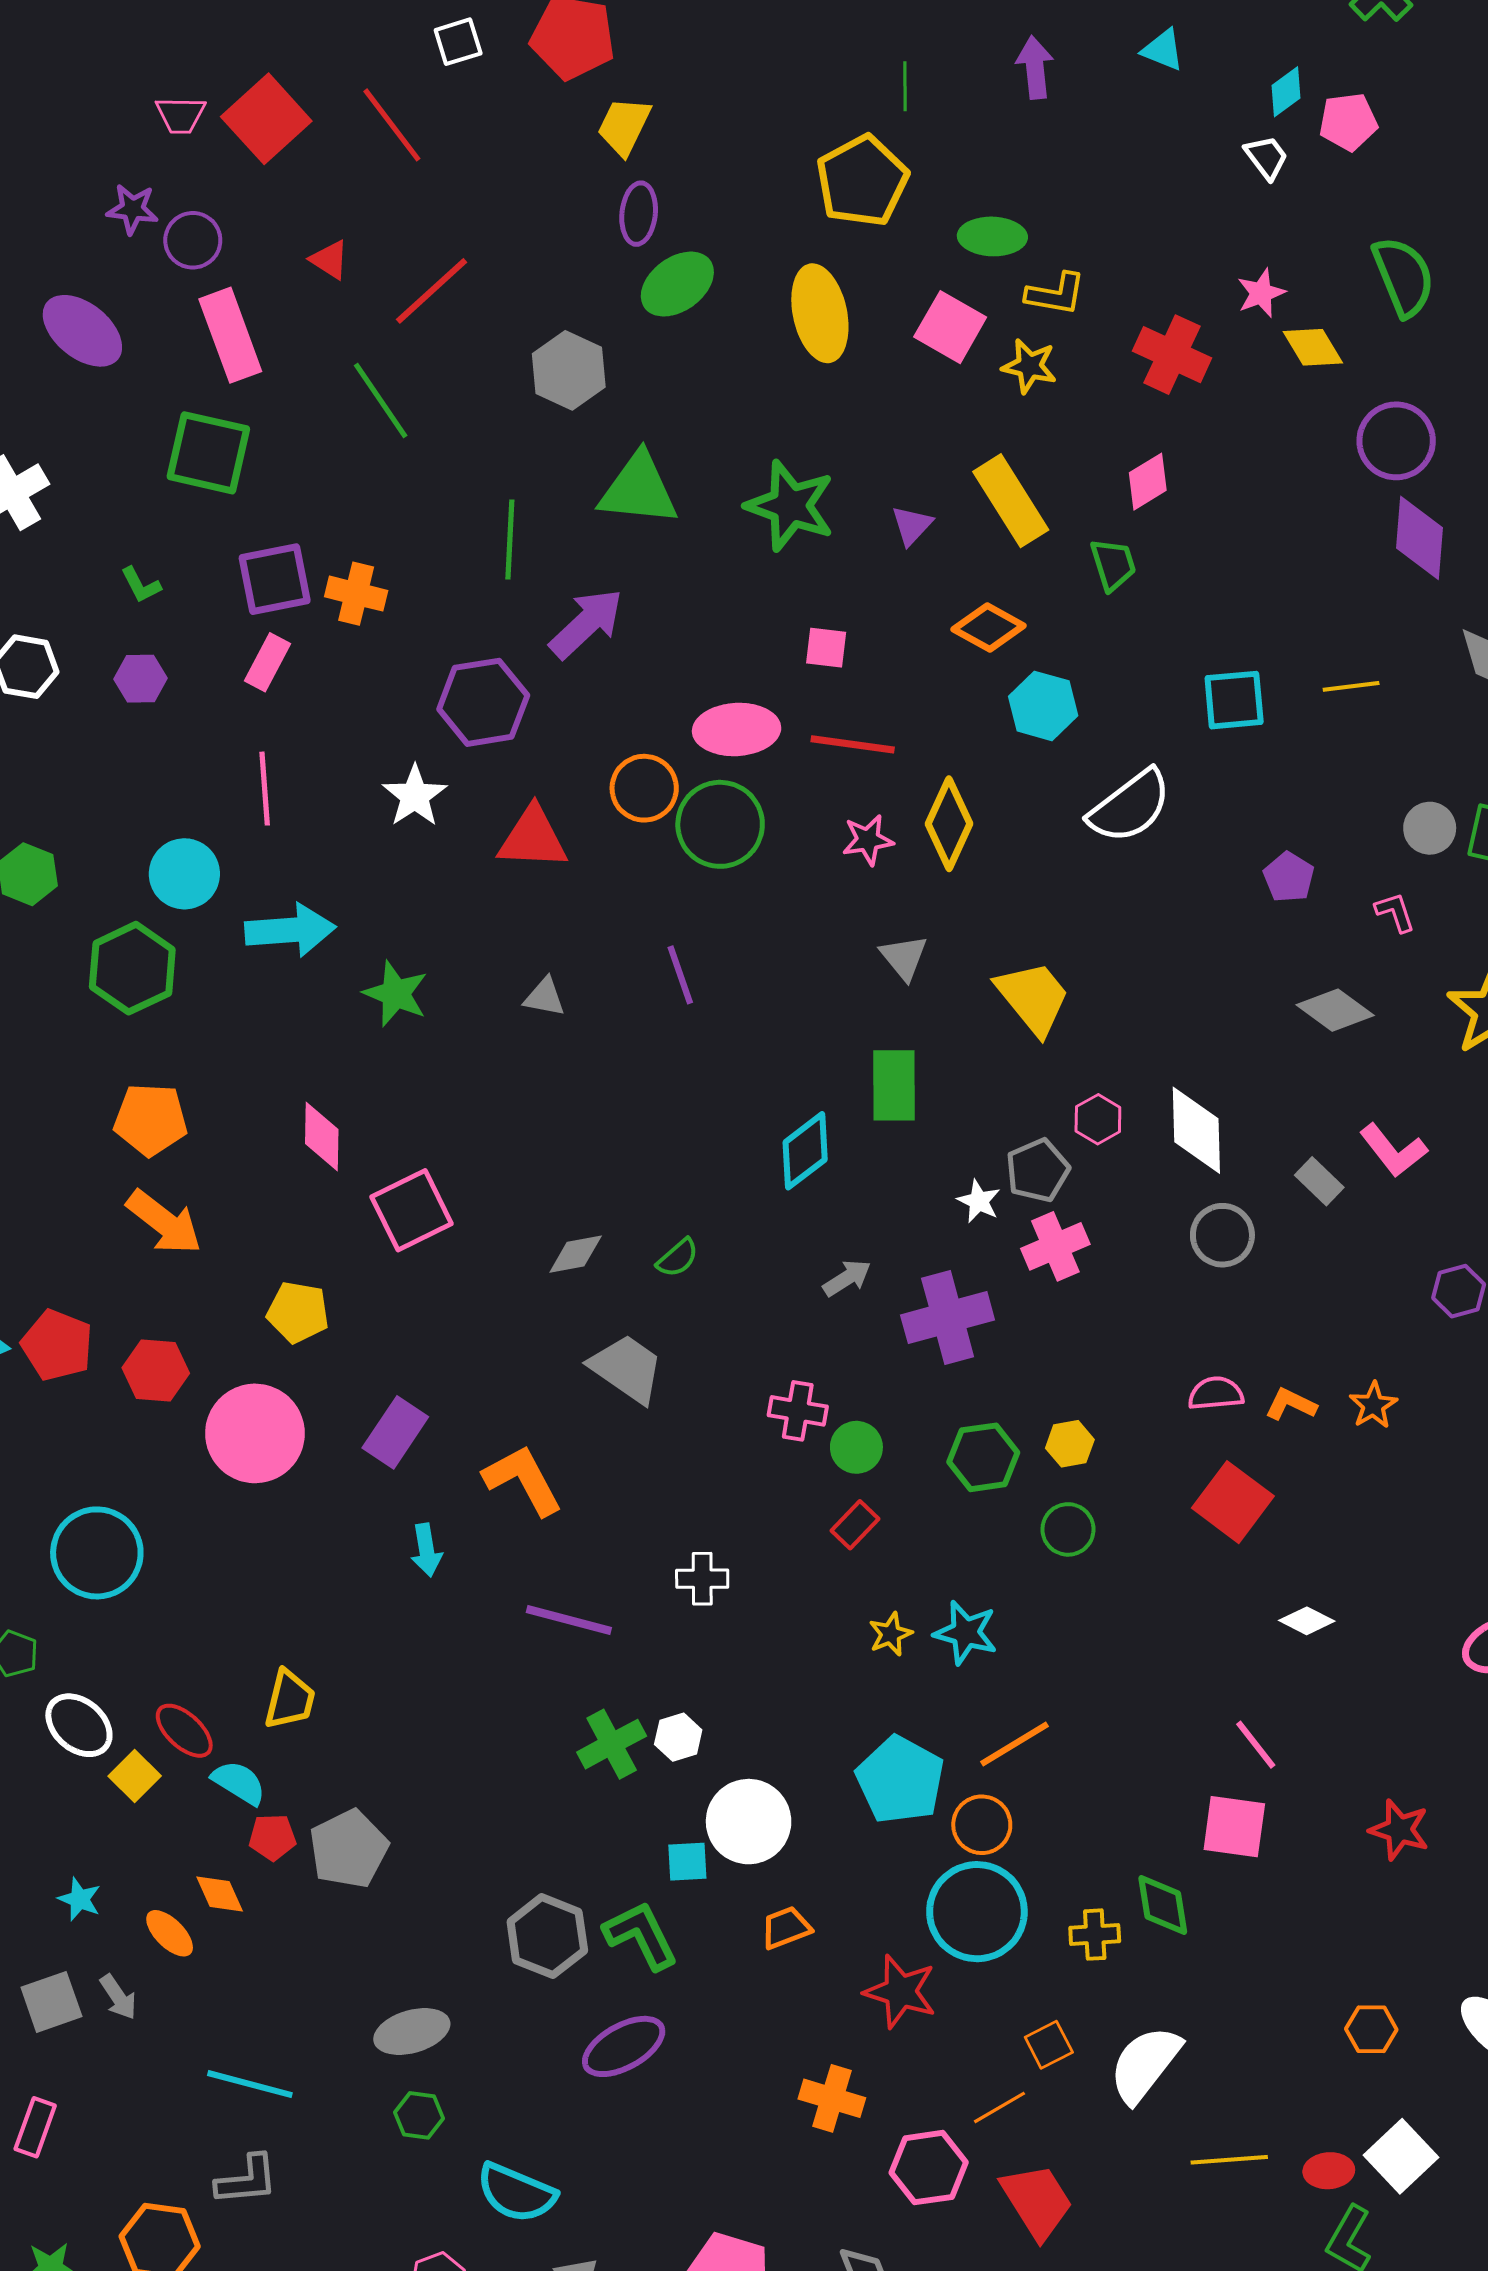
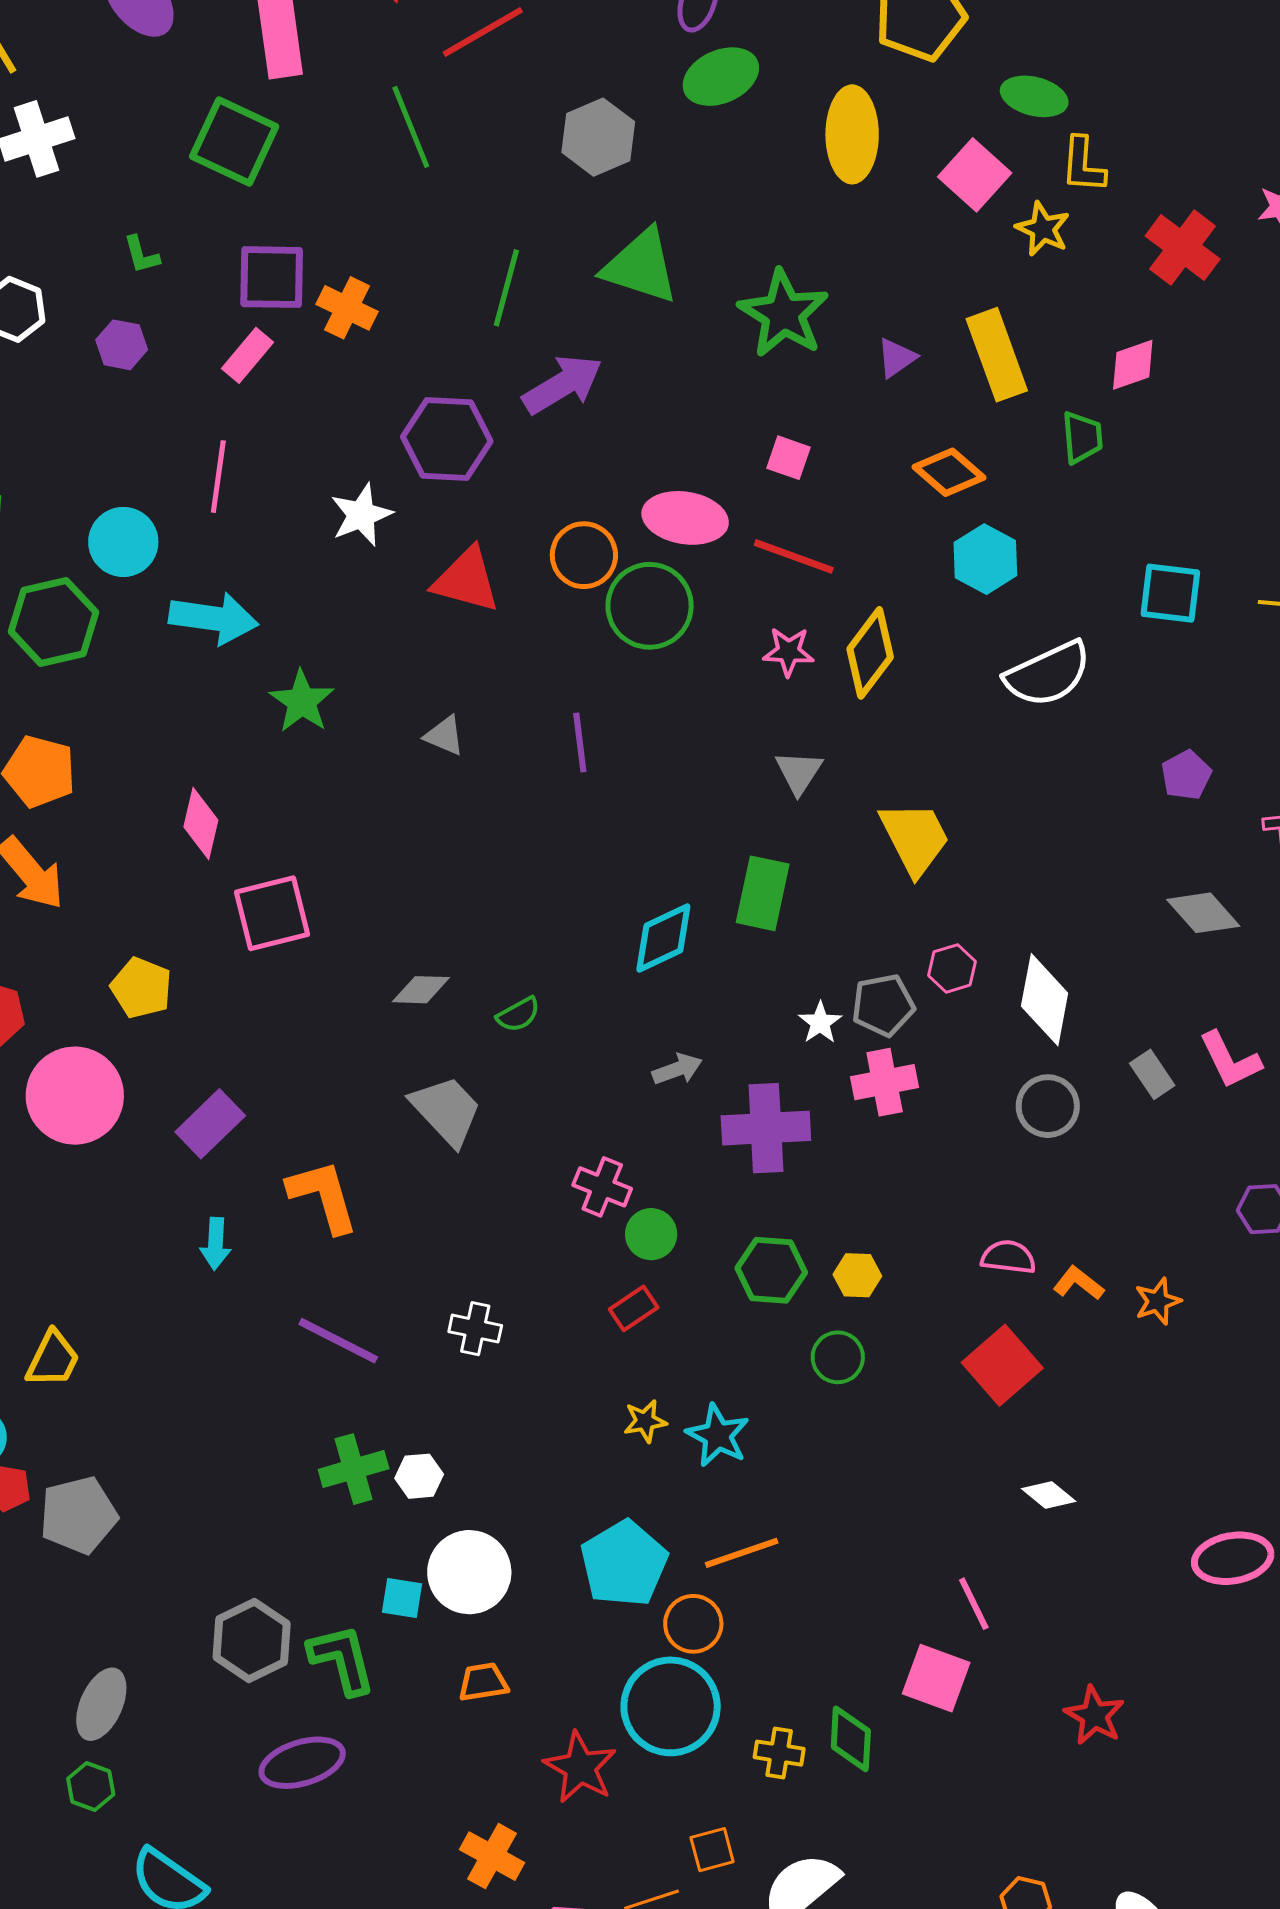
yellow L-shape: (1056, 294) -> (1083, 165), turned 72
gray ellipse: (412, 2031) -> (101, 1704), turned -62

